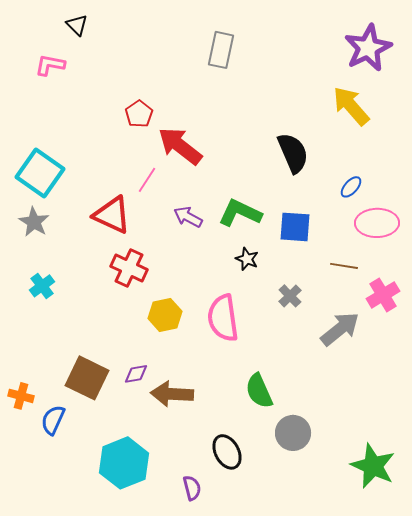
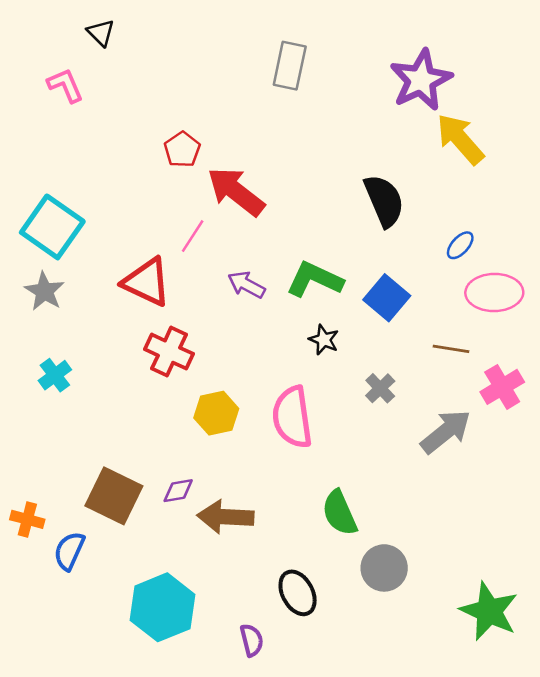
purple star: (368, 48) -> (421, 80), moved
pink L-shape: (50, 65) -> (65, 85), turned 56
blue square: (295, 227) -> (387, 298), turned 36

